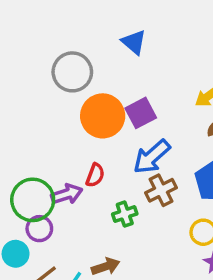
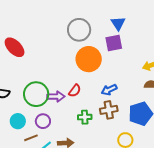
purple square: (141, 113) -> (114, 43), moved
blue arrow: (152, 157) -> (109, 90), size x0.7
purple circle: (39, 229) -> (43, 121), moved

